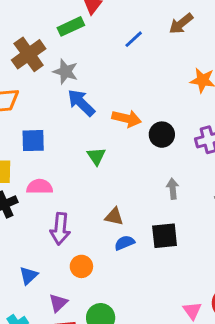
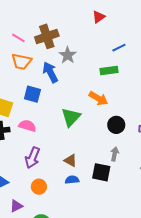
green rectangle: (71, 26) -> (109, 71), moved
blue arrow: (81, 103) -> (50, 72), moved
black circle: (162, 135) -> (116, 125), moved
green triangle: (96, 156) -> (71, 117), size x1.5
black square: (165, 236) -> (101, 172), moved

